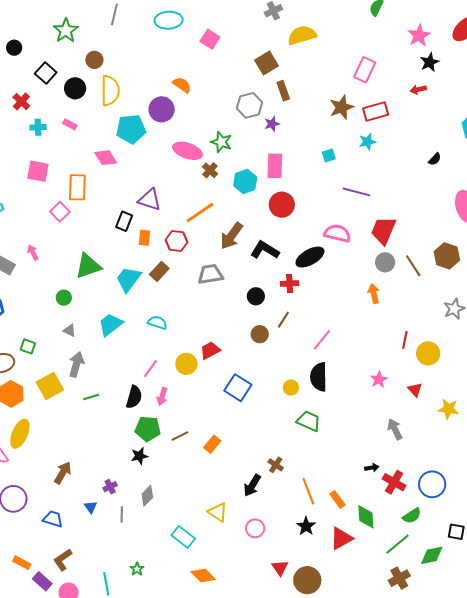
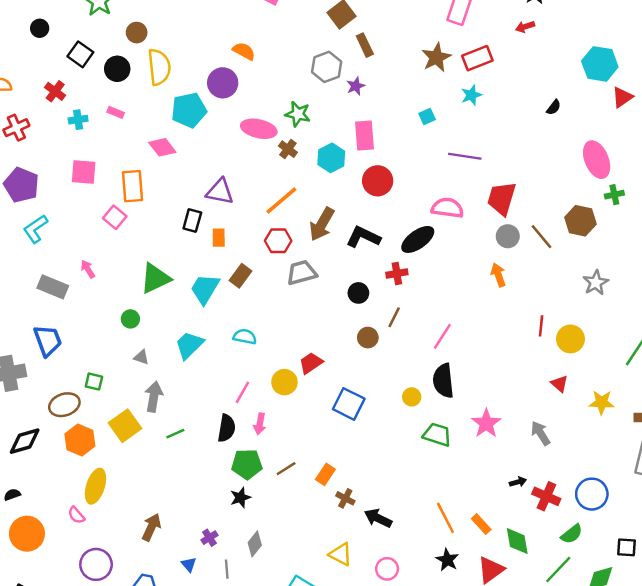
red hexagon: (177, 241) -> (278, 241), moved
pink star: (379, 380) -> (486, 423), moved, size x1.4
brown cross: (276, 465) -> (345, 498), moved
black arrow: (252, 485) -> (378, 518), turned 90

